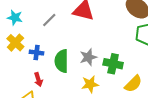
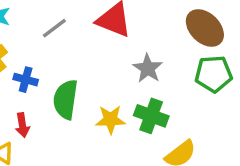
gray star: (88, 57) -> (148, 68), moved, turned -30
yellow star: (90, 84) -> (111, 120), moved

